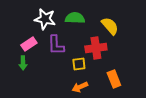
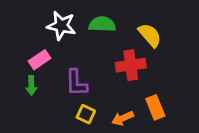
purple L-shape: (56, 45) -> (76, 83), moved
yellow square: (79, 64) -> (86, 114), moved, turned 32
orange arrow: (80, 87) -> (123, 118), moved

